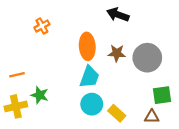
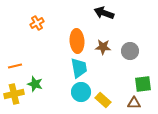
gray circle: (147, 58) -> (130, 51), size x0.7
cyan trapezoid: (90, 77) -> (79, 68), turned -30

